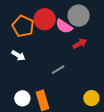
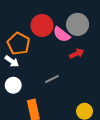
orange pentagon: (23, 26) -> (19, 44), moved
white circle: (22, 98) -> (13, 85), moved

